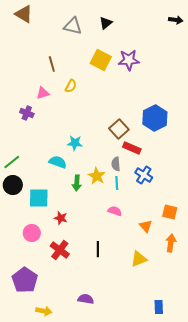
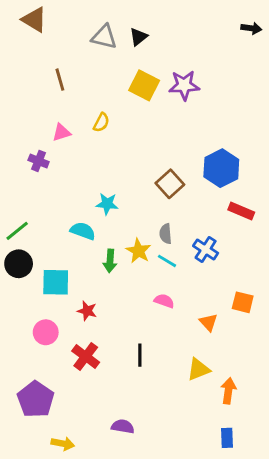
black triangle: (106, 23) -> (138, 37), moved
brown line: (52, 64) -> (60, 80), moved
red rectangle: (132, 148) -> (241, 211), moved
cyan line: (117, 183) -> (167, 261), turned -56
orange arrow: (171, 243) -> (228, 391), moved

